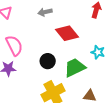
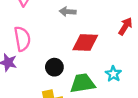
red diamond: (67, 33) -> (85, 42), turned -65

